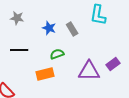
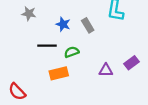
black line: (19, 50) -> (47, 46), moved
purple triangle: (89, 71) -> (106, 70), size x0.6

